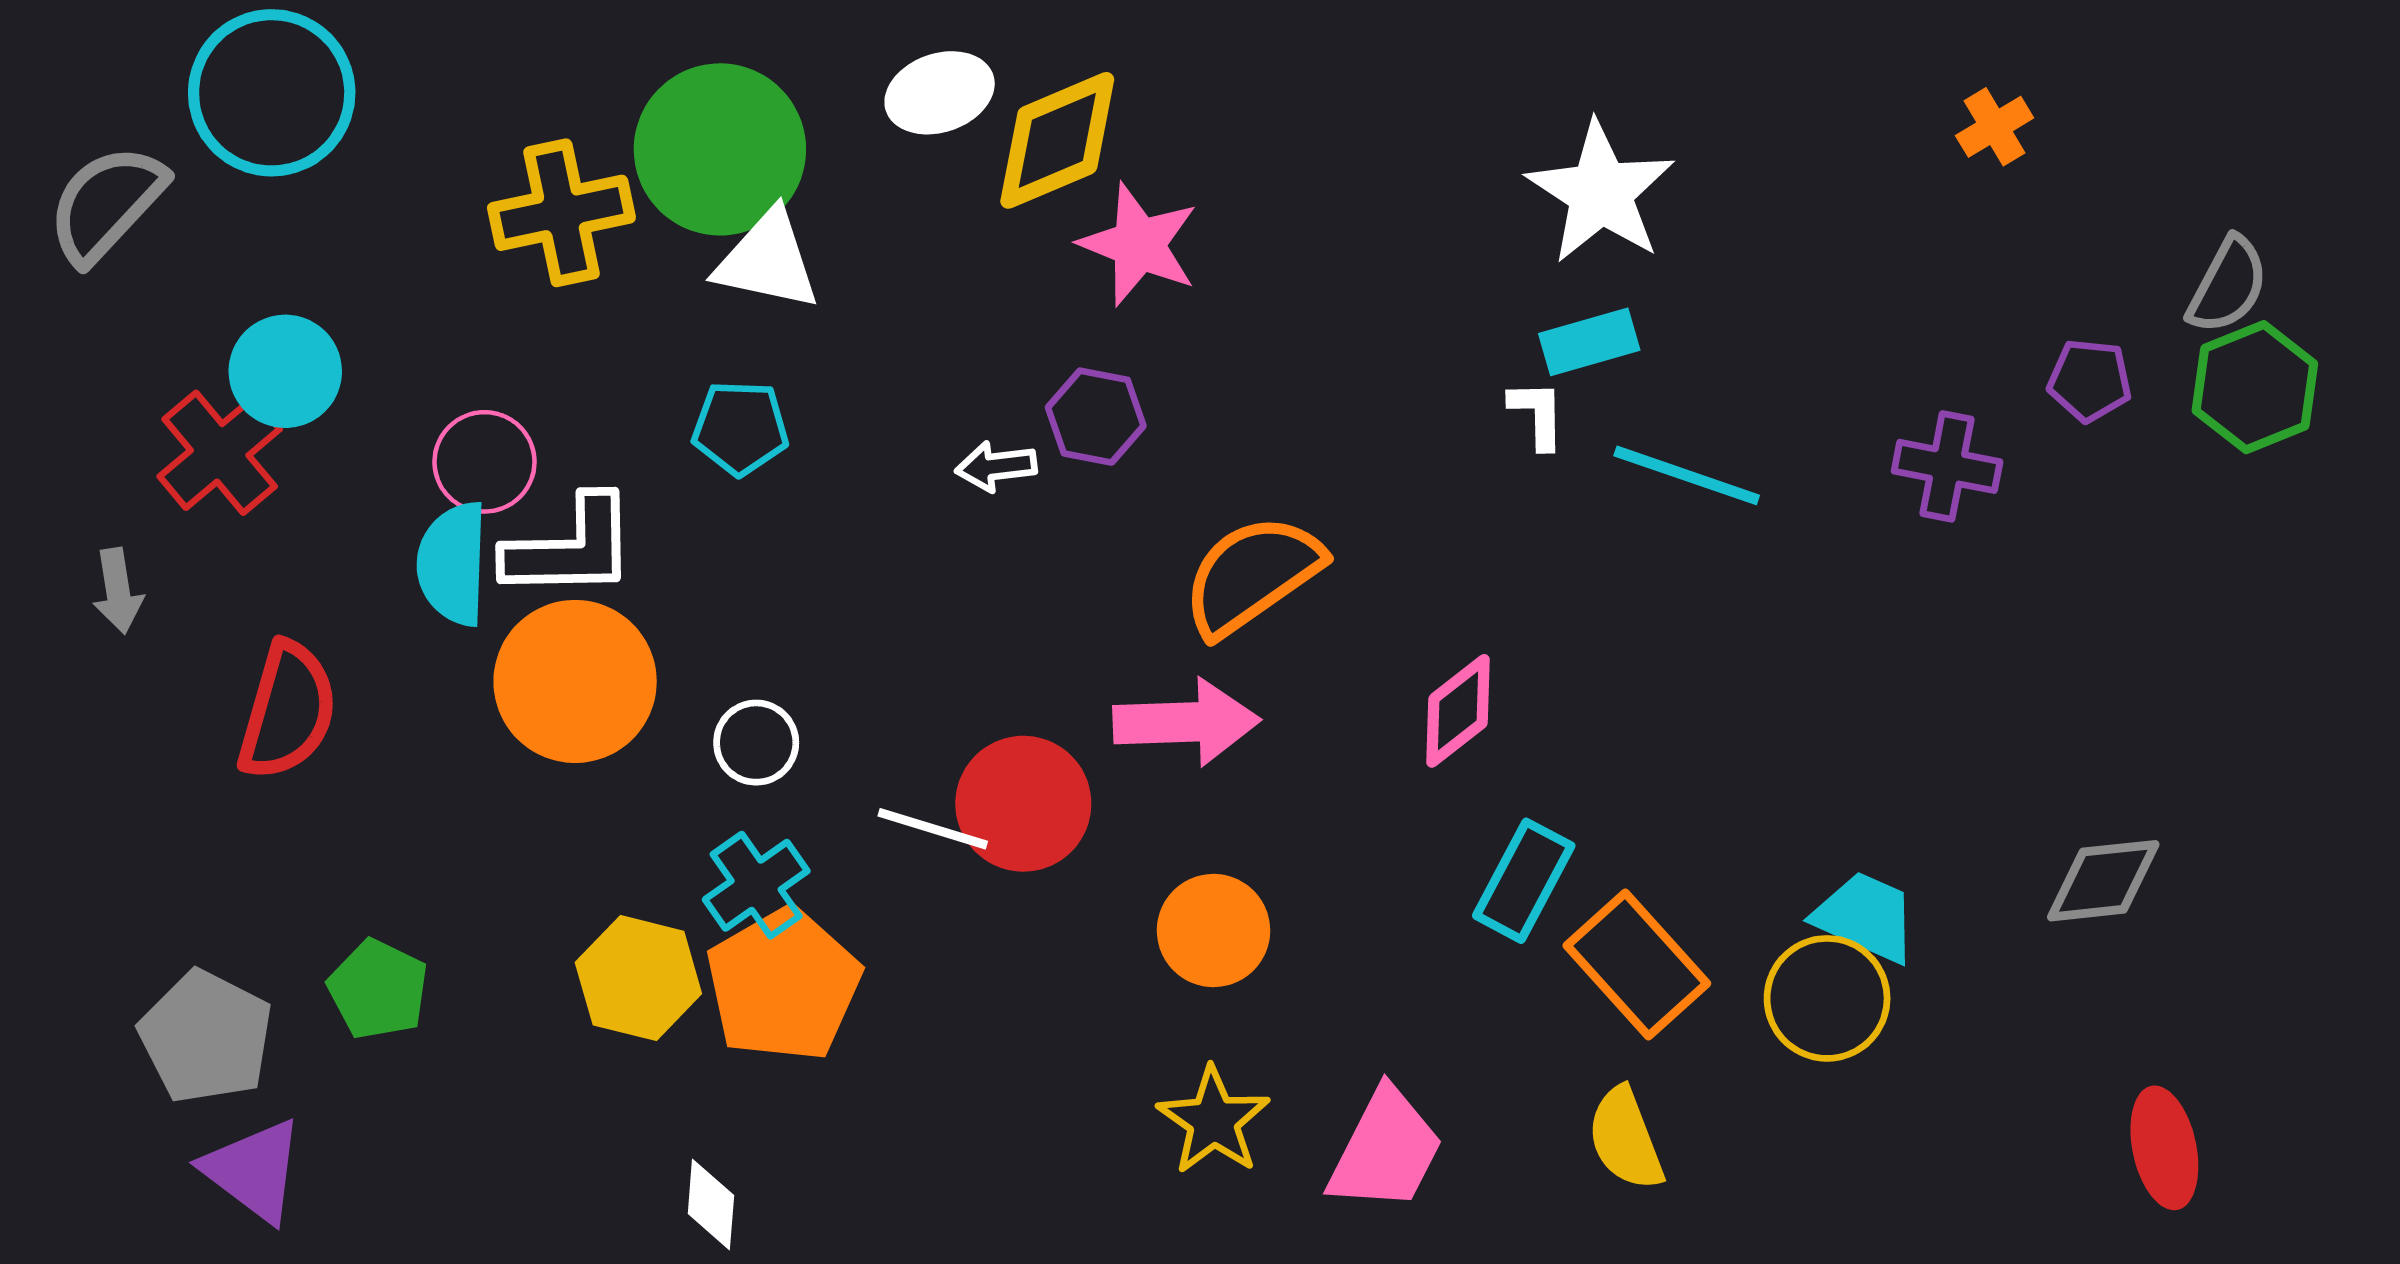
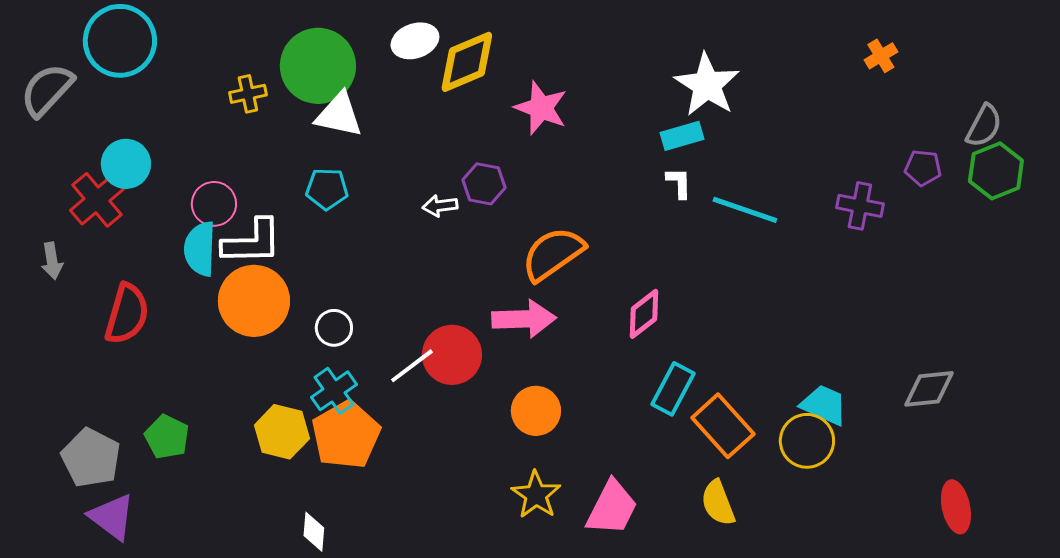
yellow cross: (561, 213) -> (248, 94), size x0.6
pink star: (1139, 245) -> (541, 108), moved
cyan rectangle: (1589, 342) -> (682, 136), moved
white line: (933, 829) -> (412, 366), turned -54

